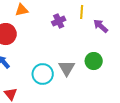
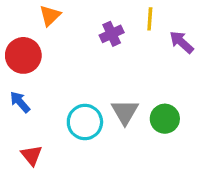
orange triangle: (22, 10) -> (50, 15), turned -32
green circle: (94, 61) -> (165, 119), moved

